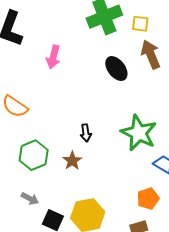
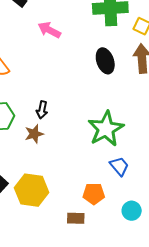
pink arrow: (53, 57) -> (49, 30), turned 85
black arrow: (86, 133) -> (42, 110), moved

